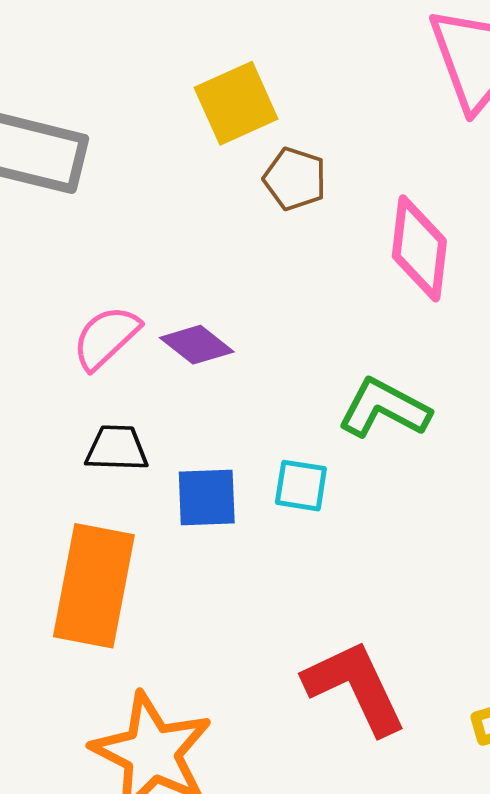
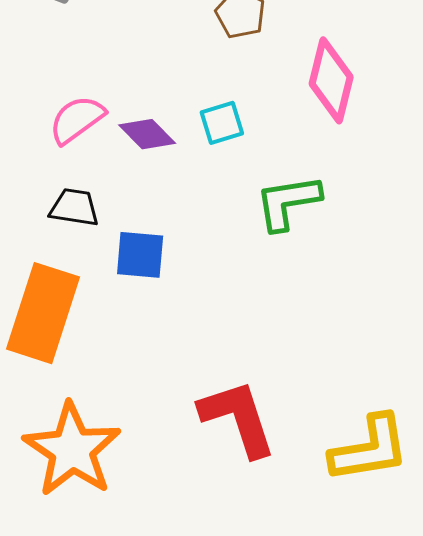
green L-shape: (384, 408) -> (288, 202), turned -44
cyan square: (301, 486) -> (222, 123), moved, turned -33

